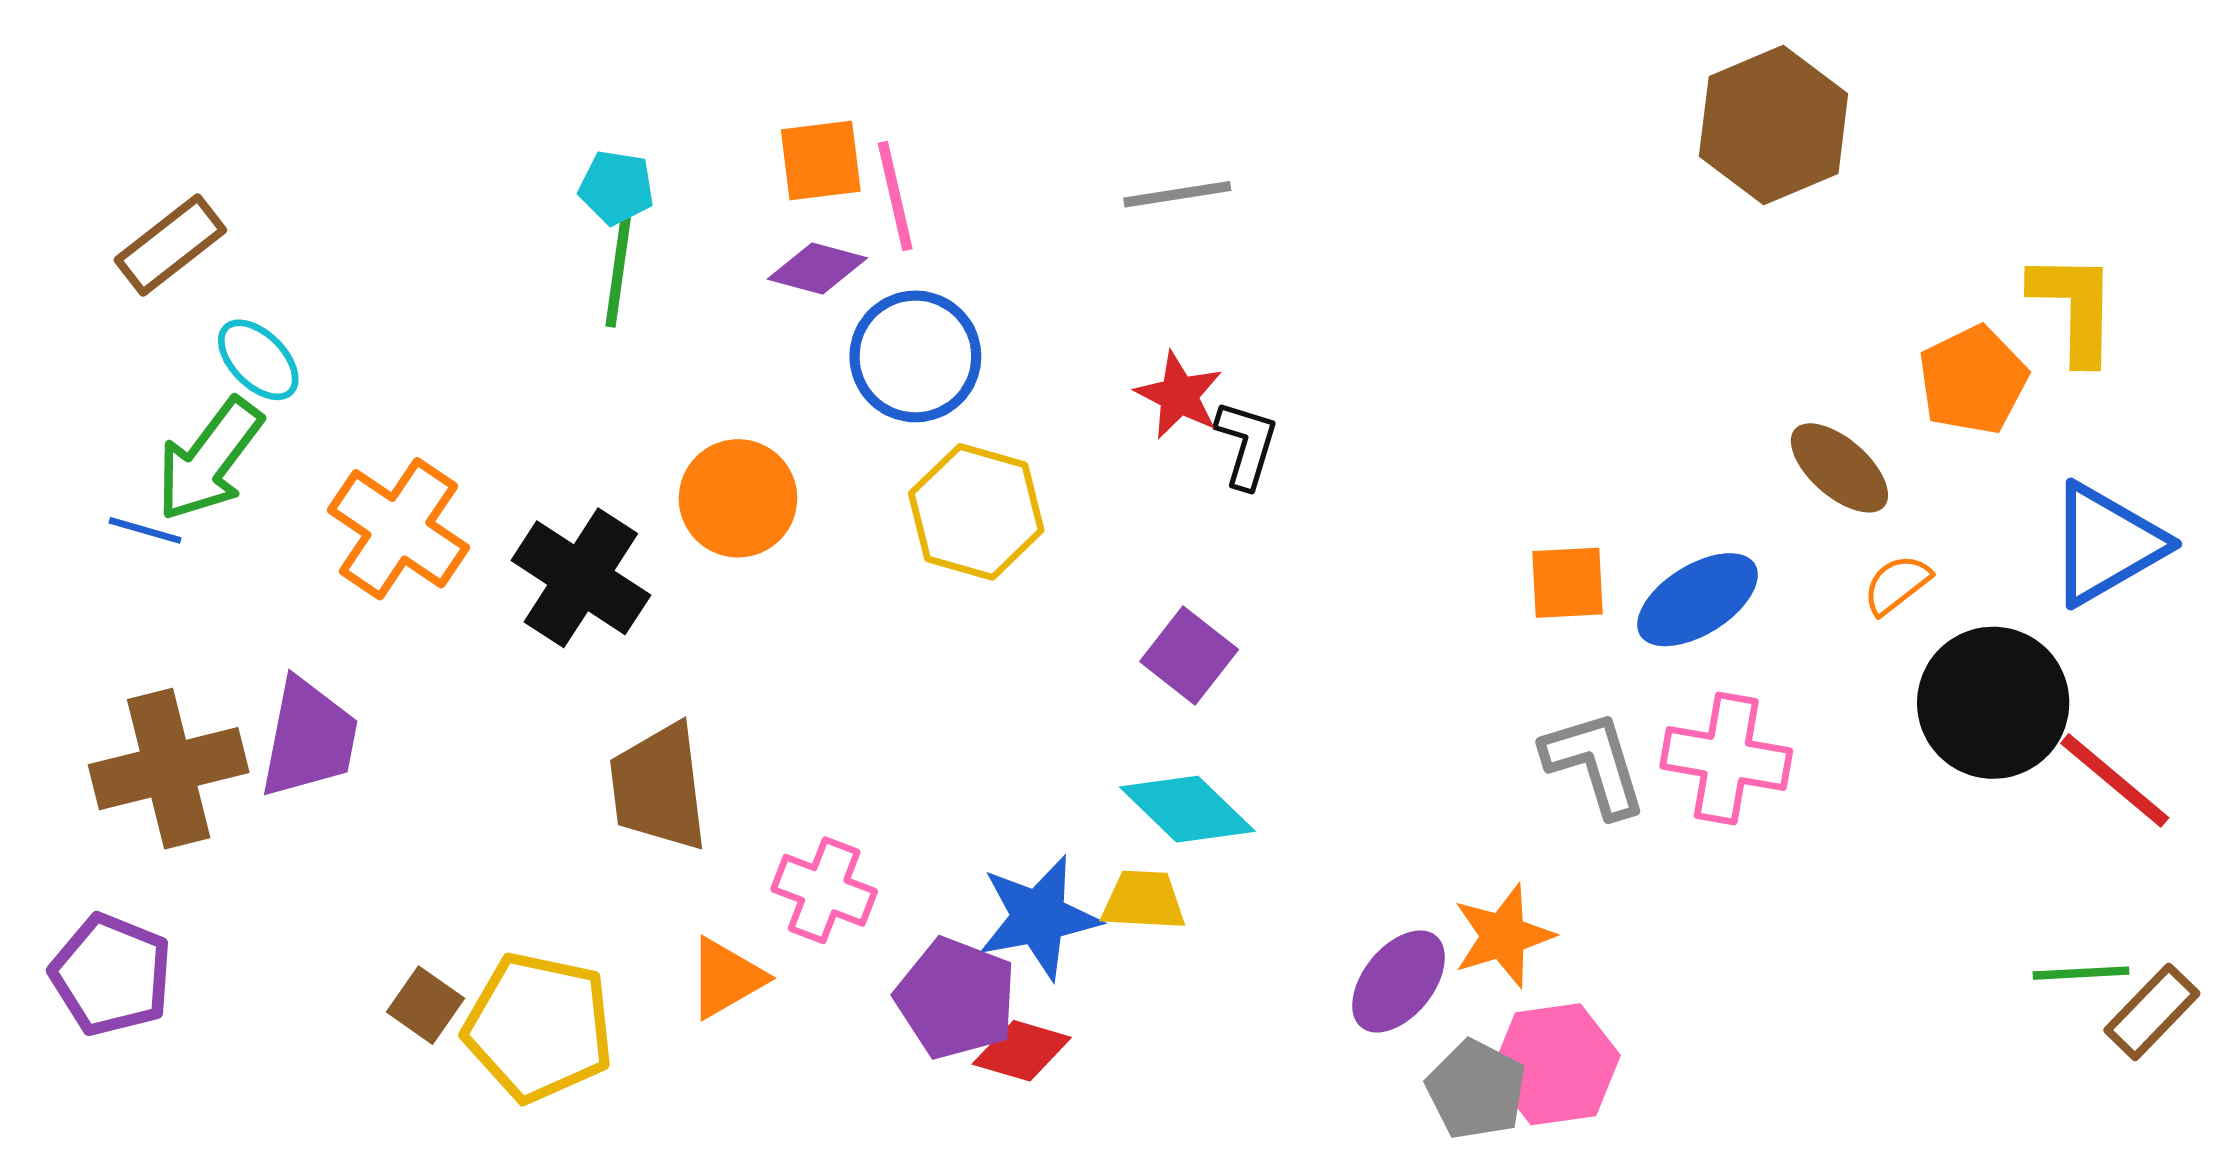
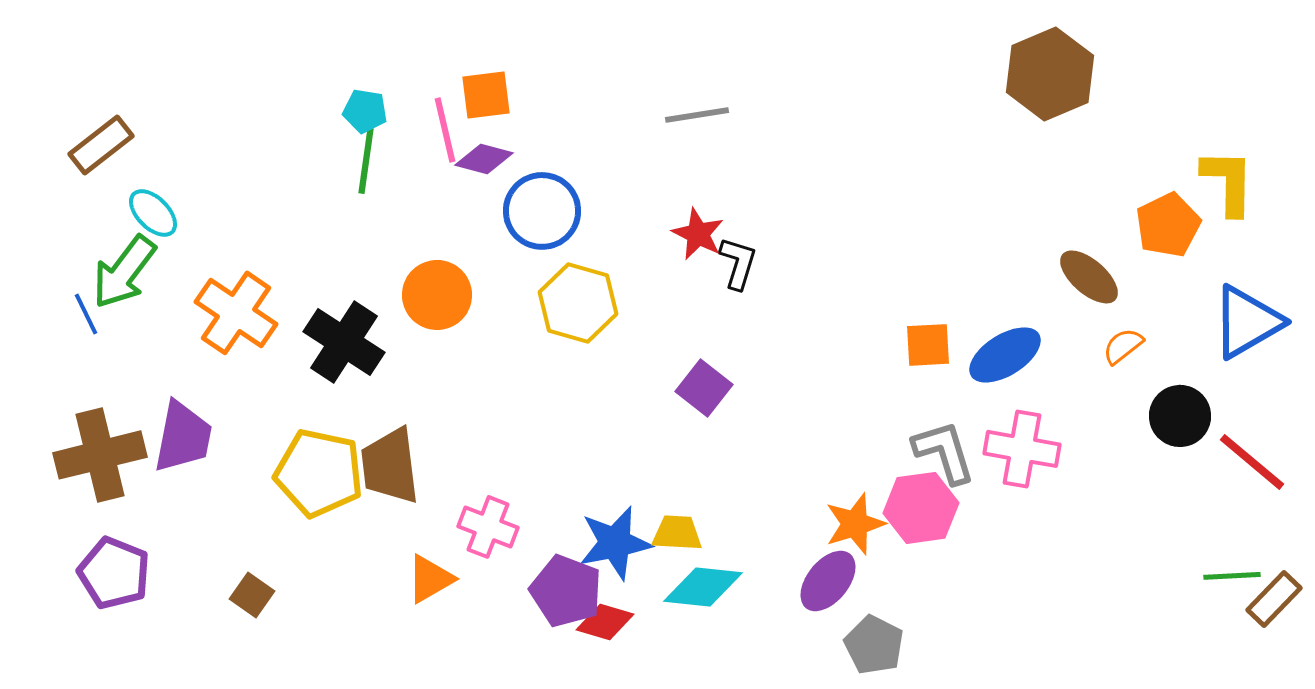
pink line: (895, 196) -> (445, 130), moved
blue line: (145, 530) -> (86, 314), turned 48
black circle: (1993, 703) -> (1180, 416), size x0.7
cyan diamond: (1187, 809) -> (703, 587), moved, turned -38
orange star: (1503, 936) -> (855, 524), moved
purple pentagon: (111, 975) -> (114, 573), moved
yellow pentagon: (539, 1027) -> (319, 473), moved
pink hexagon: (1556, 1064) -> (921, 508), moved

